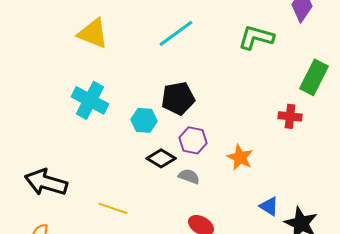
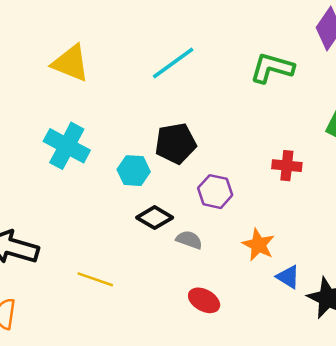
red cross: (290, 116) -> (287, 166), moved
purple hexagon: (193, 140) -> (215, 192), moved
orange star: (240, 157) -> (258, 245), moved

